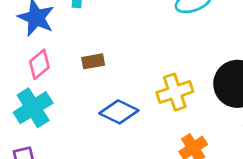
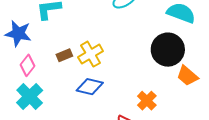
yellow cross: (175, 92) -> (91, 54), moved

